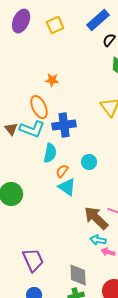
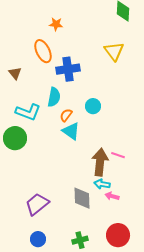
cyan L-shape: (32, 129) -> (28, 112), moved
brown arrow: (96, 218) -> (100, 162), turned 52
purple trapezoid: (33, 260) -> (37, 204), turned -105
gray diamond: (78, 275) -> (82, 198), moved

